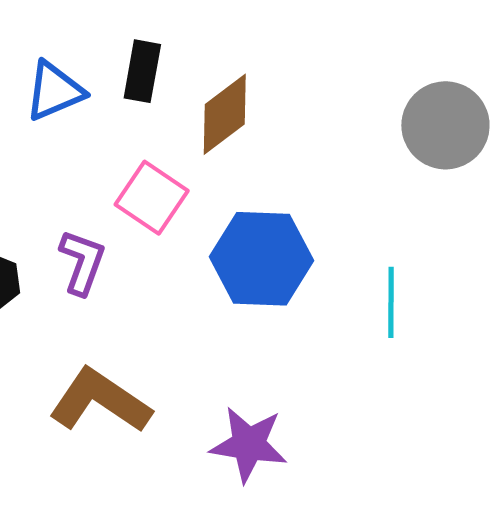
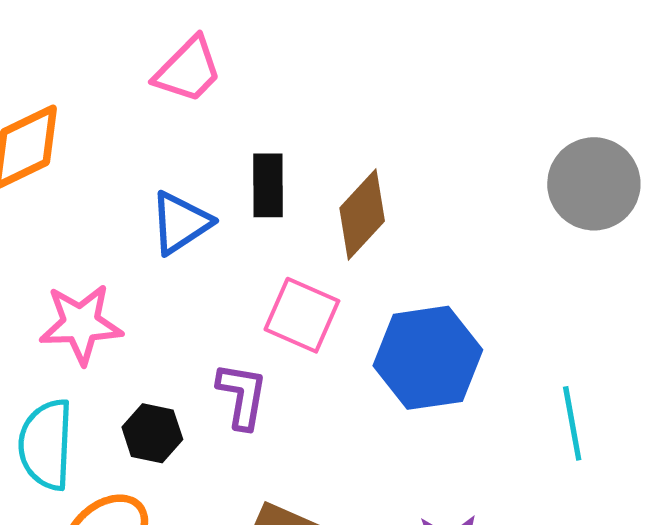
cyan line: (391, 302) -> (572, 423), moved

